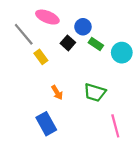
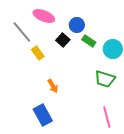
green trapezoid: (95, 92) -> (105, 79), moved

